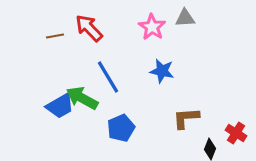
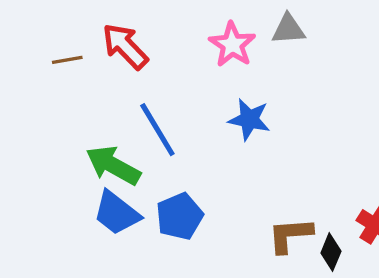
blue trapezoid: (60, 106) -> (117, 213), moved, turned 68
brown L-shape: (186, 118) -> (290, 235), moved

